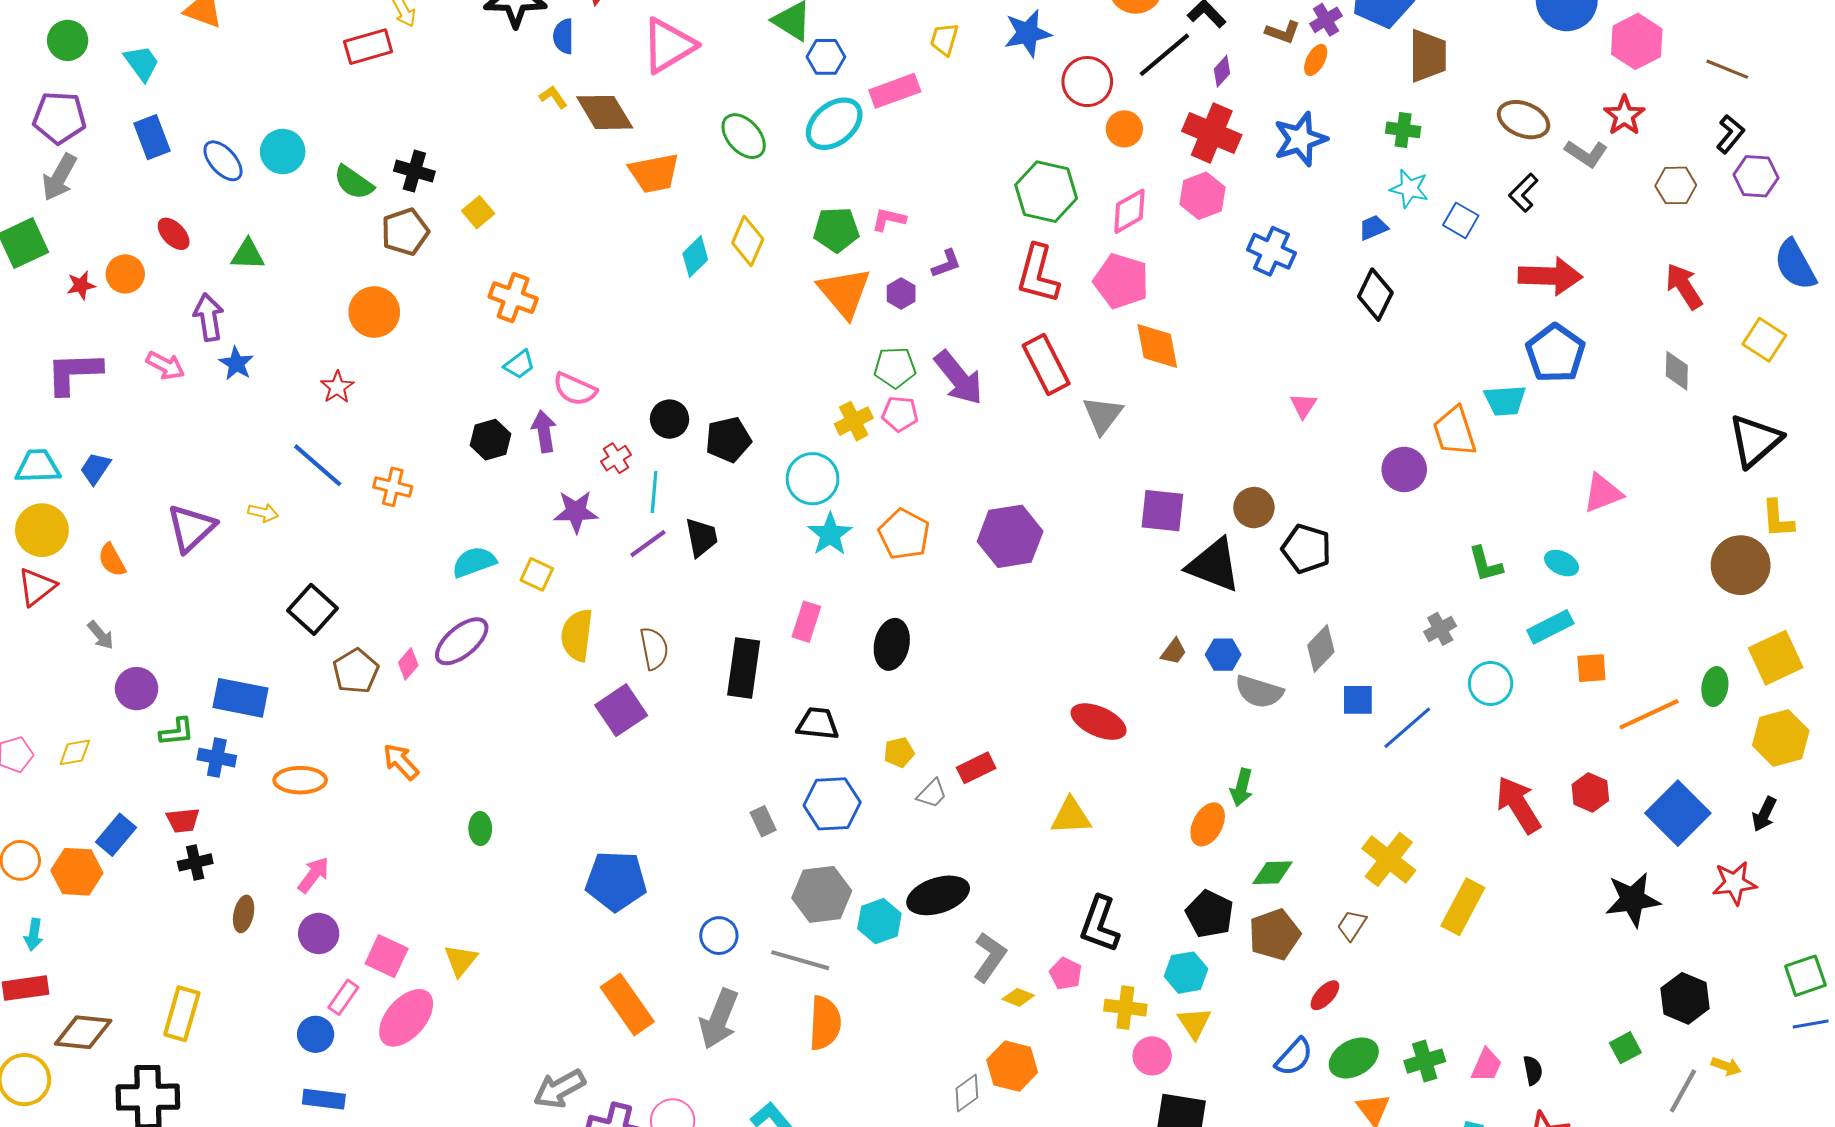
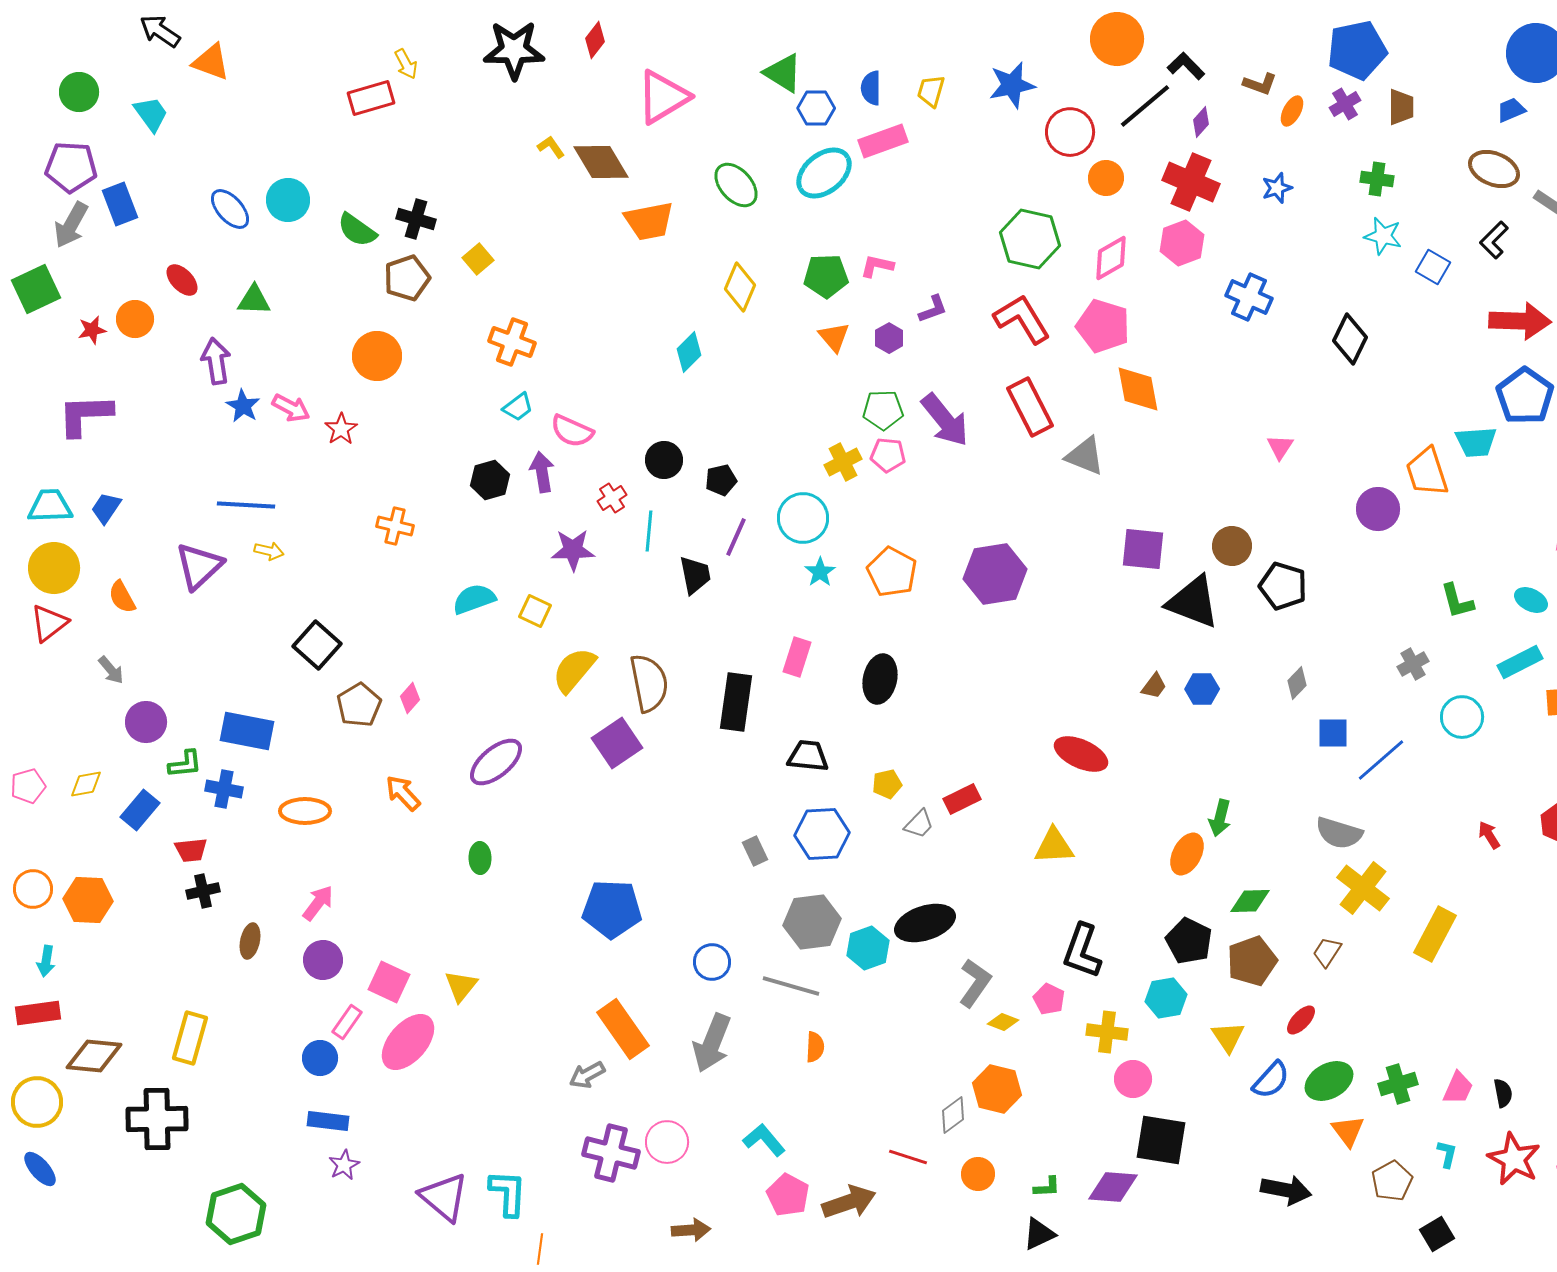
purple cross: (1326, 20) -> (1345, 104), moved
blue semicircle: (564, 36) -> (871, 88), moved
brown trapezoid: (1428, 56) -> (1401, 107), size x0.7
blue rectangle: (152, 137) -> (120, 204), moved
blue star: (1300, 139) -> (1277, 188), size x0.6
blue trapezoid: (1373, 228) -> (1511, 110), moved
cyan diamond: (695, 256) -> (689, 352), moved
red L-shape: (1038, 274) -> (1022, 319), turned 134
orange triangle: (844, 292) -> (834, 337), size x0.6
pink arrow: (165, 366) -> (291, 408), moved
gray triangle: (1103, 415) -> (1085, 456), turned -45
black pentagon: (728, 440) -> (721, 480), size x0.7
blue line: (318, 465) -> (246, 505), moved, turned -38
cyan star: (830, 534) -> (820, 572), size x0.7
purple line: (648, 544) -> (736, 537), moved, turned -30
yellow semicircle: (577, 635) -> (574, 670), turned 33
purple ellipse: (462, 641) -> (496, 762), moved
brown semicircle: (654, 648) -> (649, 683), size x1.4
gray diamond: (1321, 648) -> (1297, 683), size x0.7
gray semicircle: (1259, 692) -> (1339, 833), moved
red arrow: (1518, 805) -> (1489, 835), size x0.5
blue rectangle: (116, 835) -> (140, 810), moved
orange semicircle: (825, 1023) -> (815, 1047), size x0.6
yellow triangle: (1194, 1023) -> (1228, 1037), moved
gray arrow: (559, 1089) -> (587, 1075), moved, size x0.7

